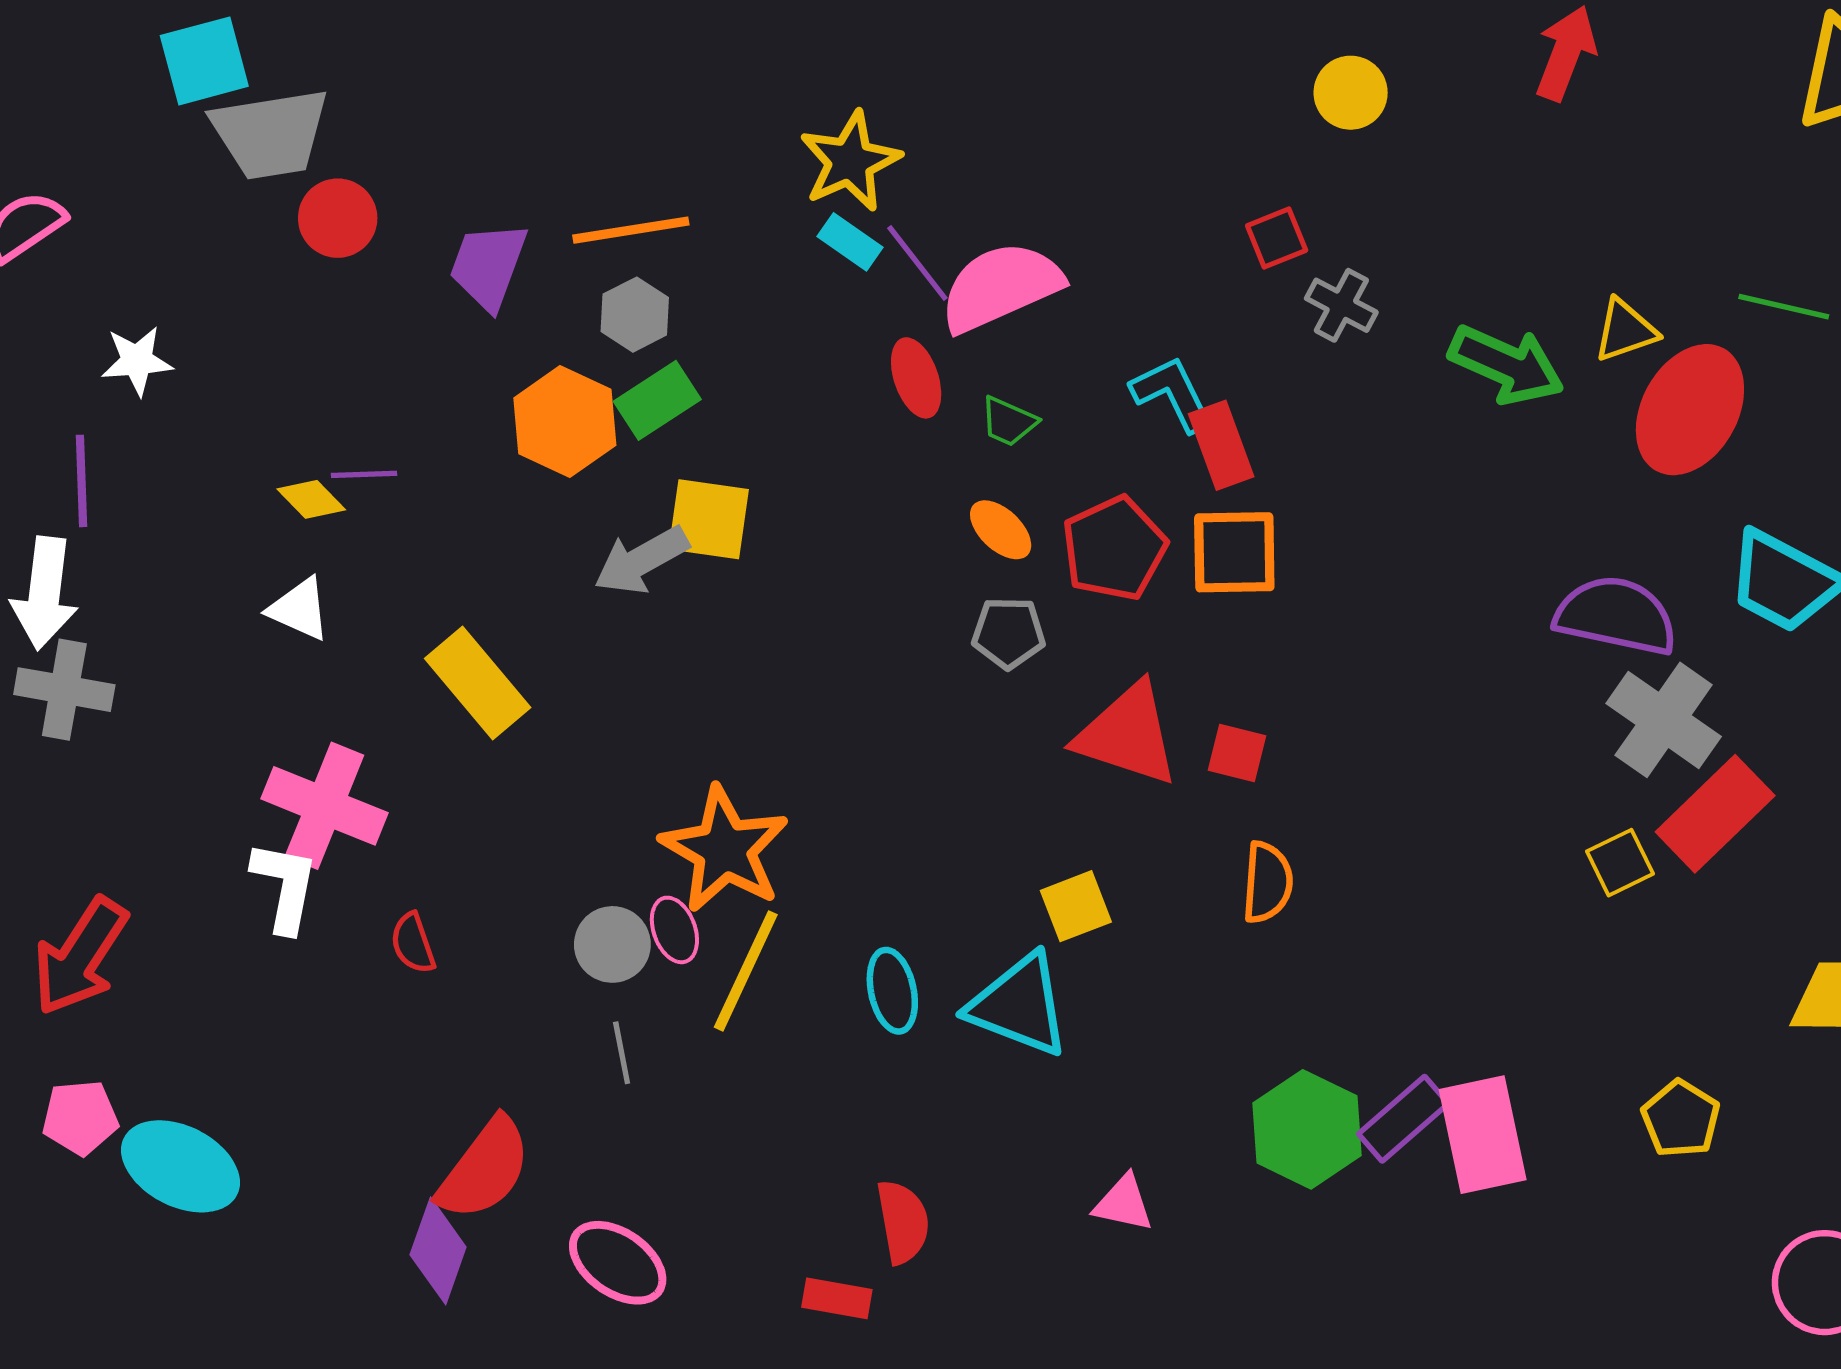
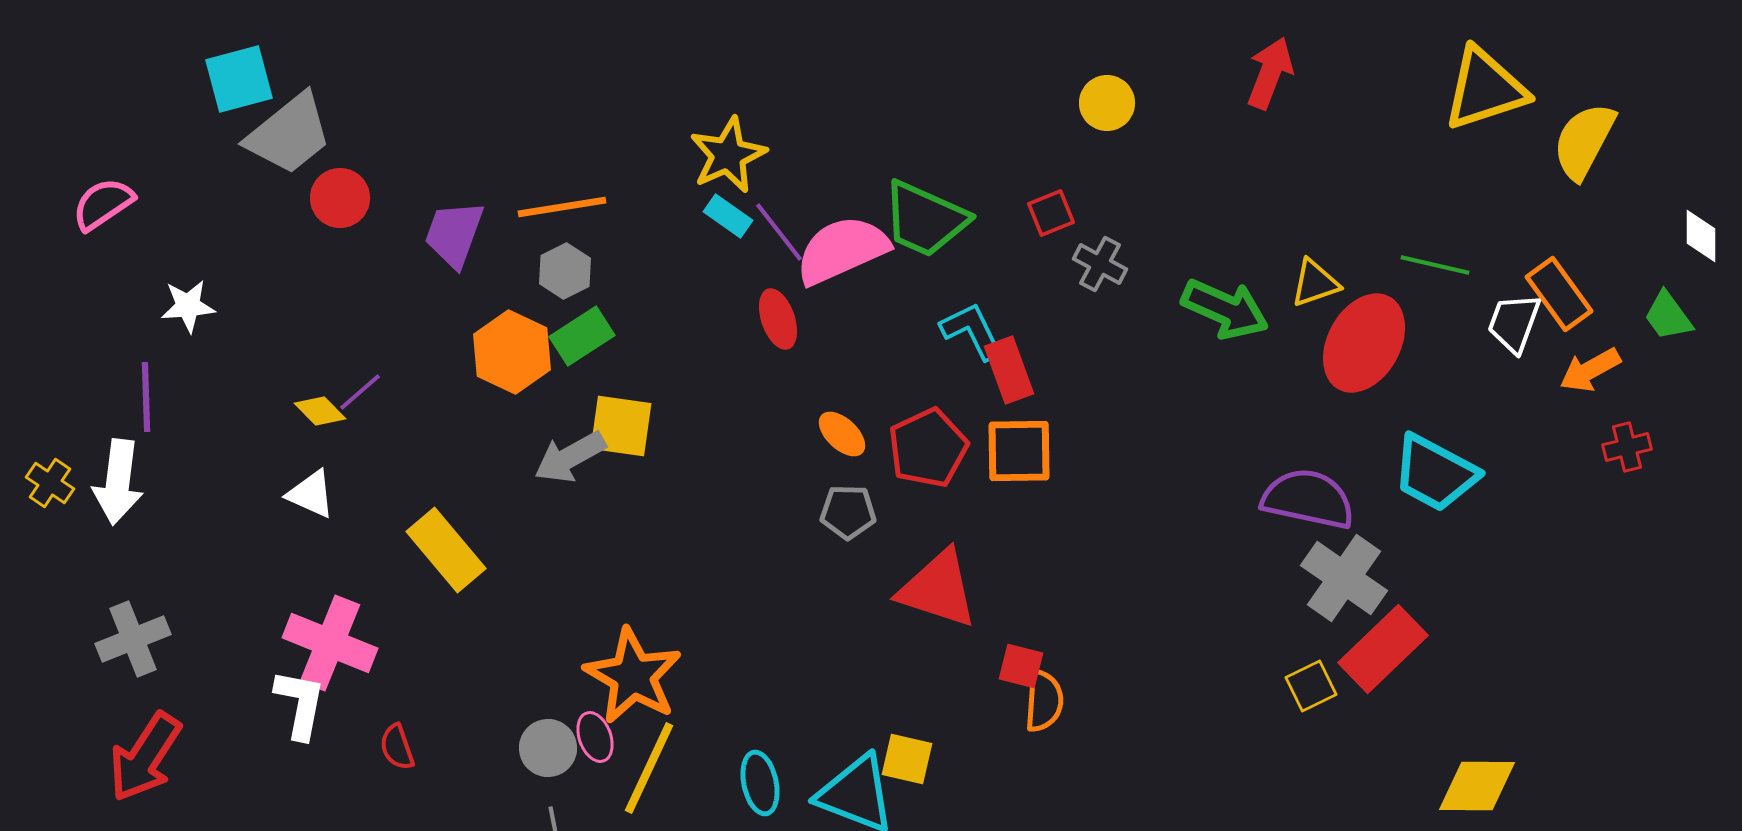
gray trapezoid: (270, 134) -> (289, 134), turned -30
green trapezoid: (1009, 422) -> (925, 219), moved, size x2.0
purple line: (364, 474) -> (360, 392), turned -39
gray cross: (64, 690) -> (133, 639), moved, turned -32
red square: (1237, 753) -> (1021, 666), moved
yellow square: (1076, 906) -> (907, 759), moved, turned 34

